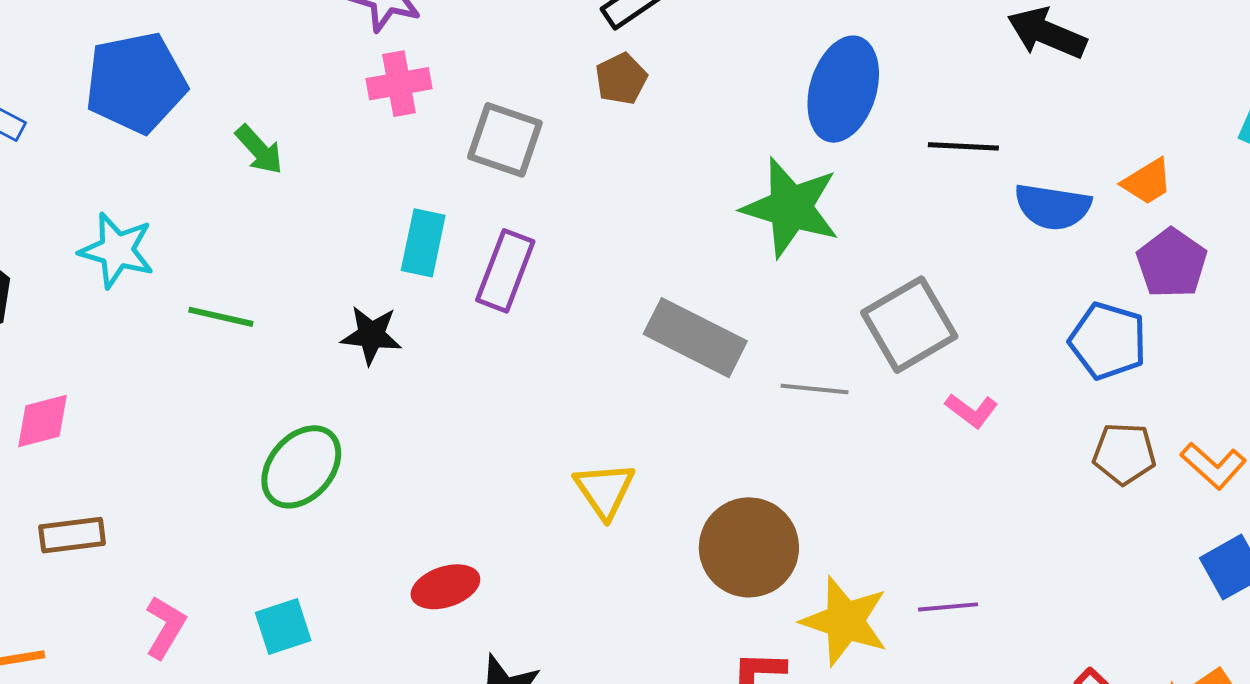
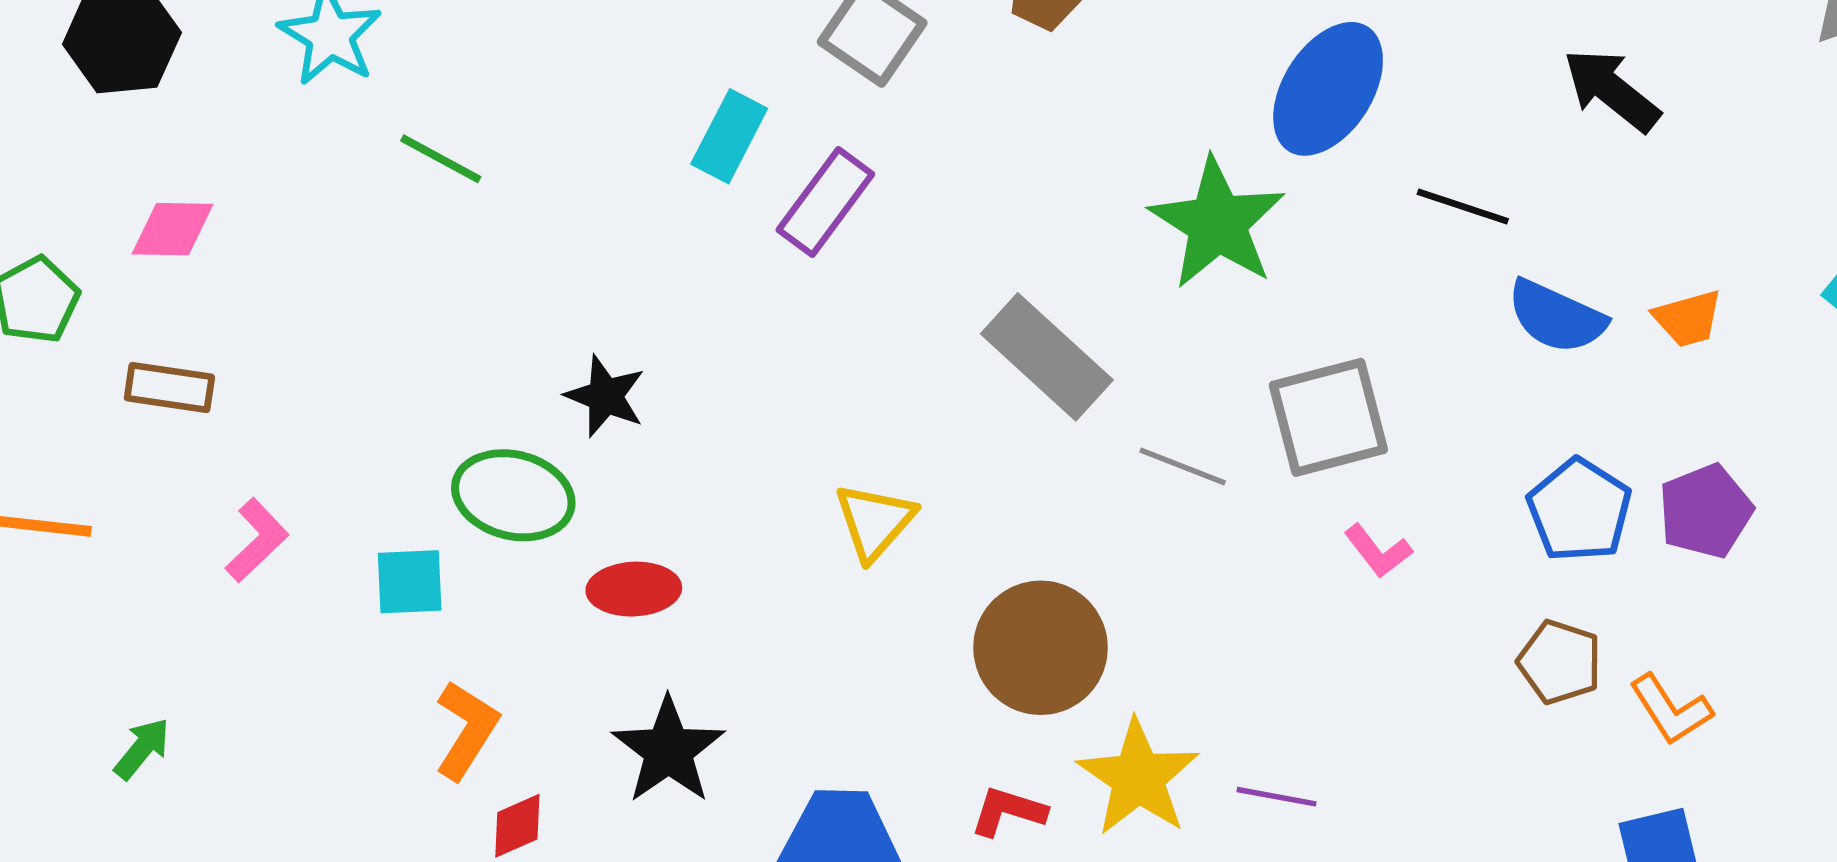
purple pentagon: (1172, 263) -> (1706, 511), moved
black star: (371, 335) -> (605, 396), moved
green ellipse: (301, 467) -> (513, 495), moved, turned 48

